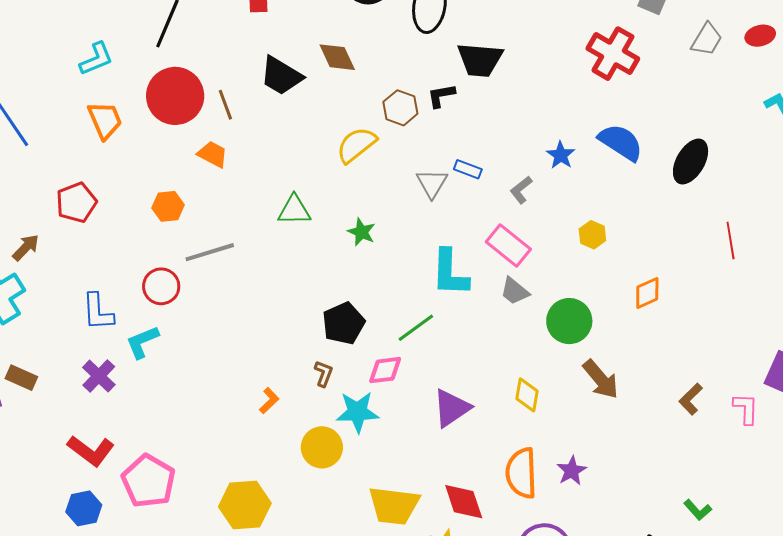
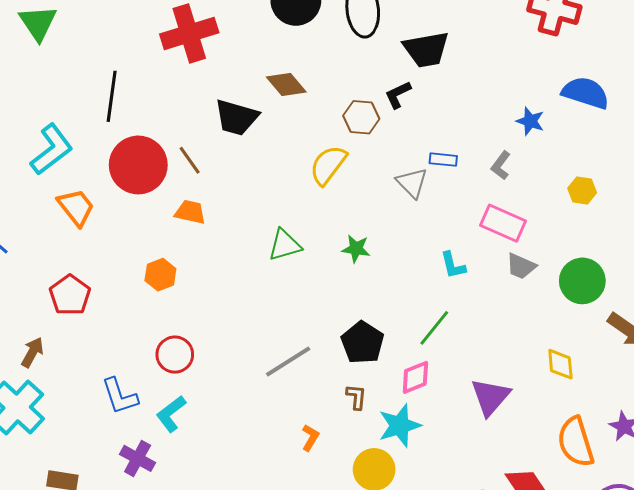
cyan L-shape: (96, 59) -> (52, 150), size x1.4
gray line: (210, 252) -> (288, 362), moved
cyan L-shape: (450, 273) -> (453, 265), size x0.6

